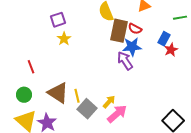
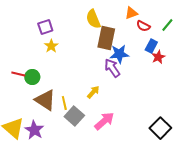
green line: (180, 18) -> (167, 25), turned -40
red semicircle: (135, 29) -> (143, 26), moved
red line: (31, 67) -> (18, 74), turned -56
green circle: (24, 95) -> (32, 77), moved
yellow arrow: (109, 102) -> (93, 92), moved

